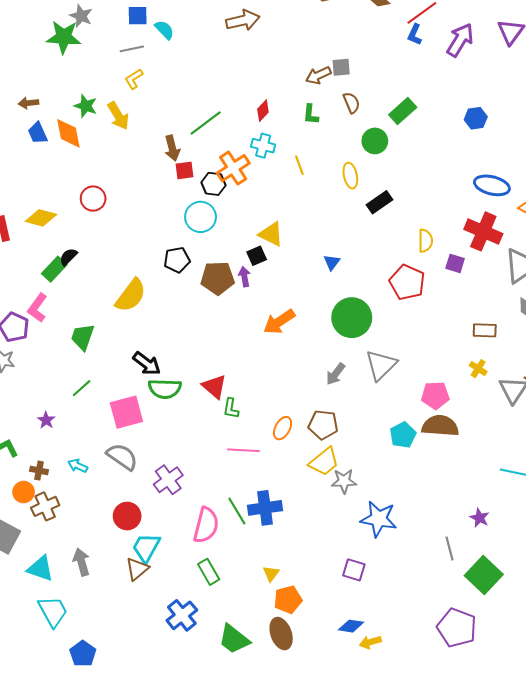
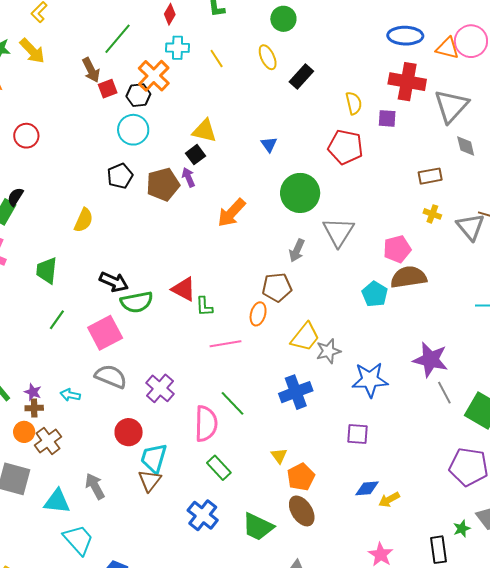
yellow semicircle: (131, 295) -> (84, 220), size x0.7
purple star: (46, 420) -> (33, 392), moved
brown pentagon: (323, 425) -> (277, 287), moved
blue cross: (265, 508) -> (296, 392), moved
purple star: (480, 518) -> (430, 360), moved, size x1.8

